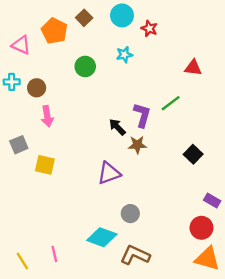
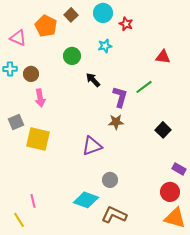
black arrow: (117, 127) -> (93, 80), moved
yellow square: (45, 165) -> (38, 139), size x1.4
pink line: (54, 254) -> (33, 201), moved

